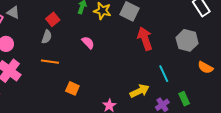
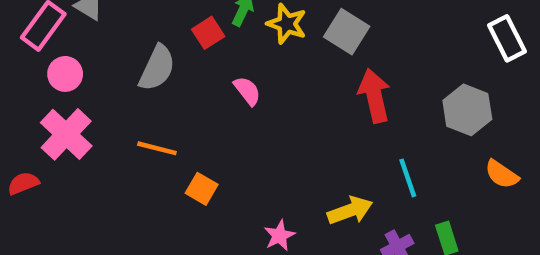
red square: (53, 19) -> (208, 33), moved
gray semicircle: (47, 37) -> (157, 68), size x1.5
orange line: (50, 62) -> (157, 148), moved

